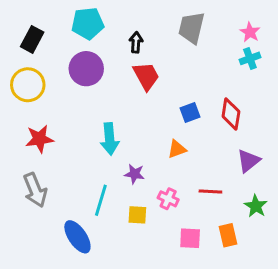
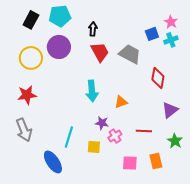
gray trapezoid: (191, 28) -> (130, 54), moved, turned 105
black rectangle: (32, 39) -> (31, 20), moved
yellow circle: (28, 85) -> (31, 58), moved
blue square: (190, 113) -> (152, 34), moved
cyan arrow: (110, 139) -> (92, 91), moved
purple star: (134, 174) -> (102, 123), moved
pink cross: (168, 199) -> (115, 136), turned 32

